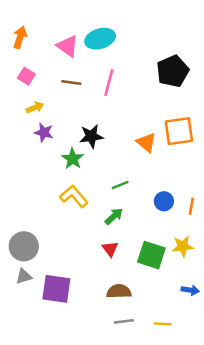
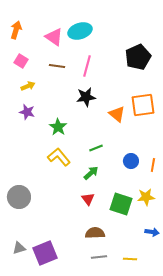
purple star: (44, 132) -> (27, 112), moved
black star: (91, 136) -> (86, 97), moved
gray triangle: (24, 276) -> (19, 248), moved
purple square: (56, 289) -> (45, 253), moved, turned -30

